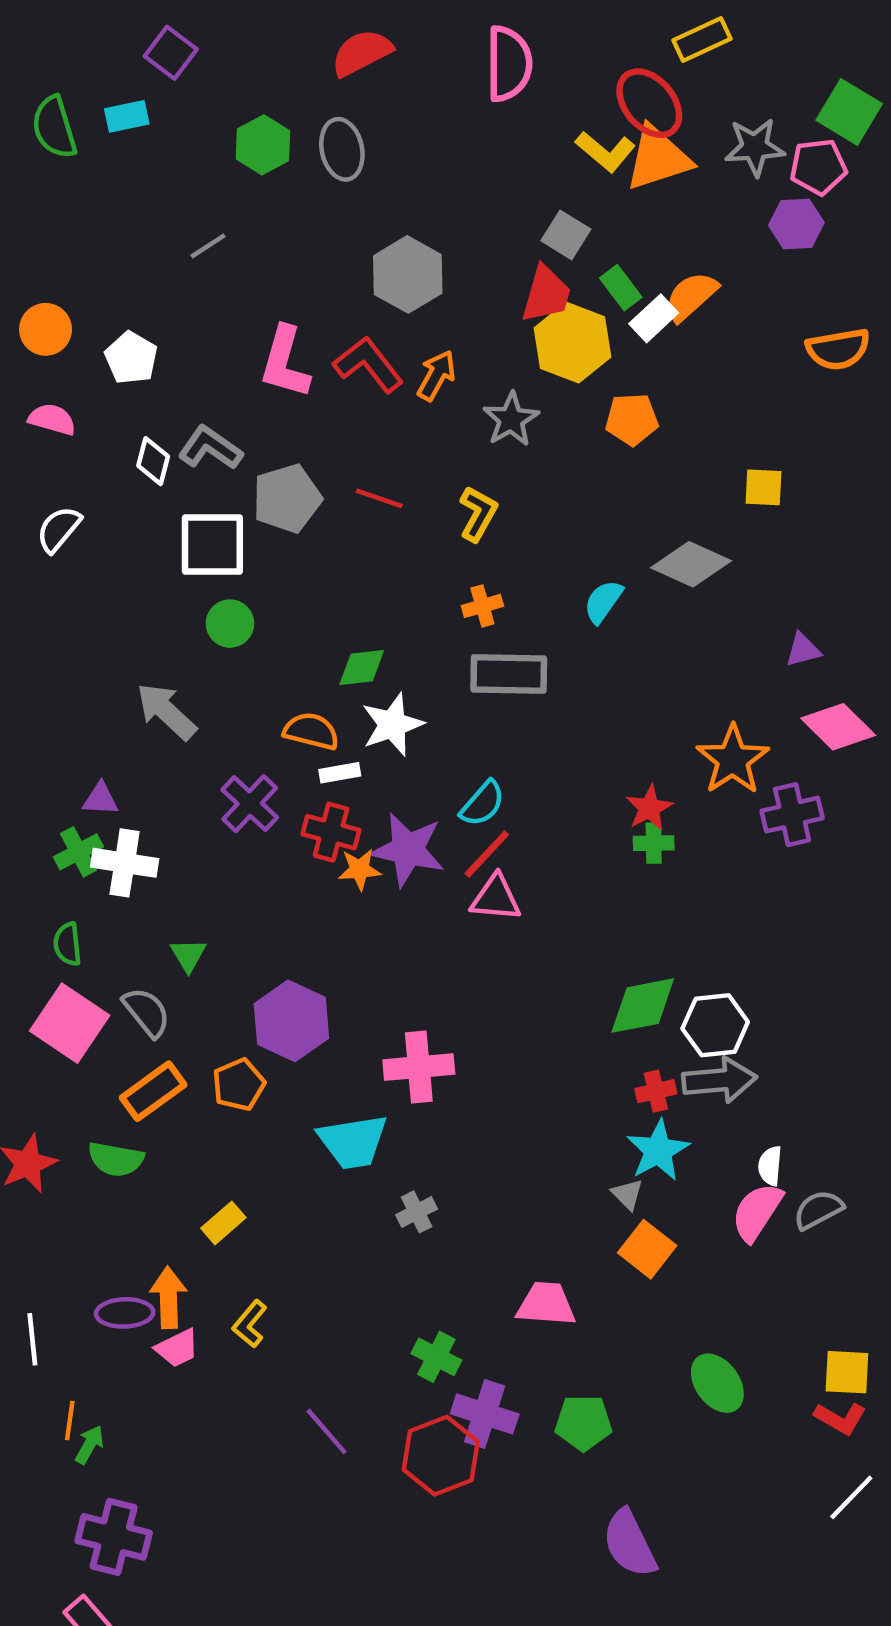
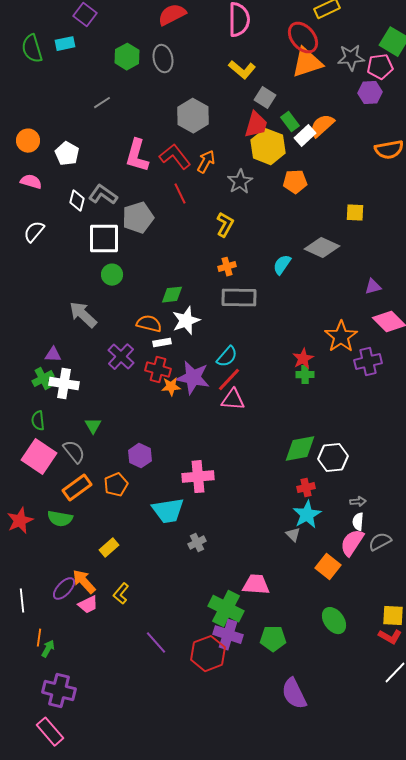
yellow L-shape: (605, 151) -> (242, 70), moved
red line: (379, 498) -> (180, 194), moved, turned 45
purple hexagon: (291, 1021) -> (140, 456), size x0.7
gray arrow: (720, 1080) -> (358, 502), moved, size x0.5
orange square: (647, 1249) -> (328, 567), moved
orange arrow: (168, 1298) -> (84, 582), turned -40
purple ellipse: (125, 1313) -> (64, 589), turned -45
green cross: (436, 1357) -> (226, 609), moved, size x1.6

